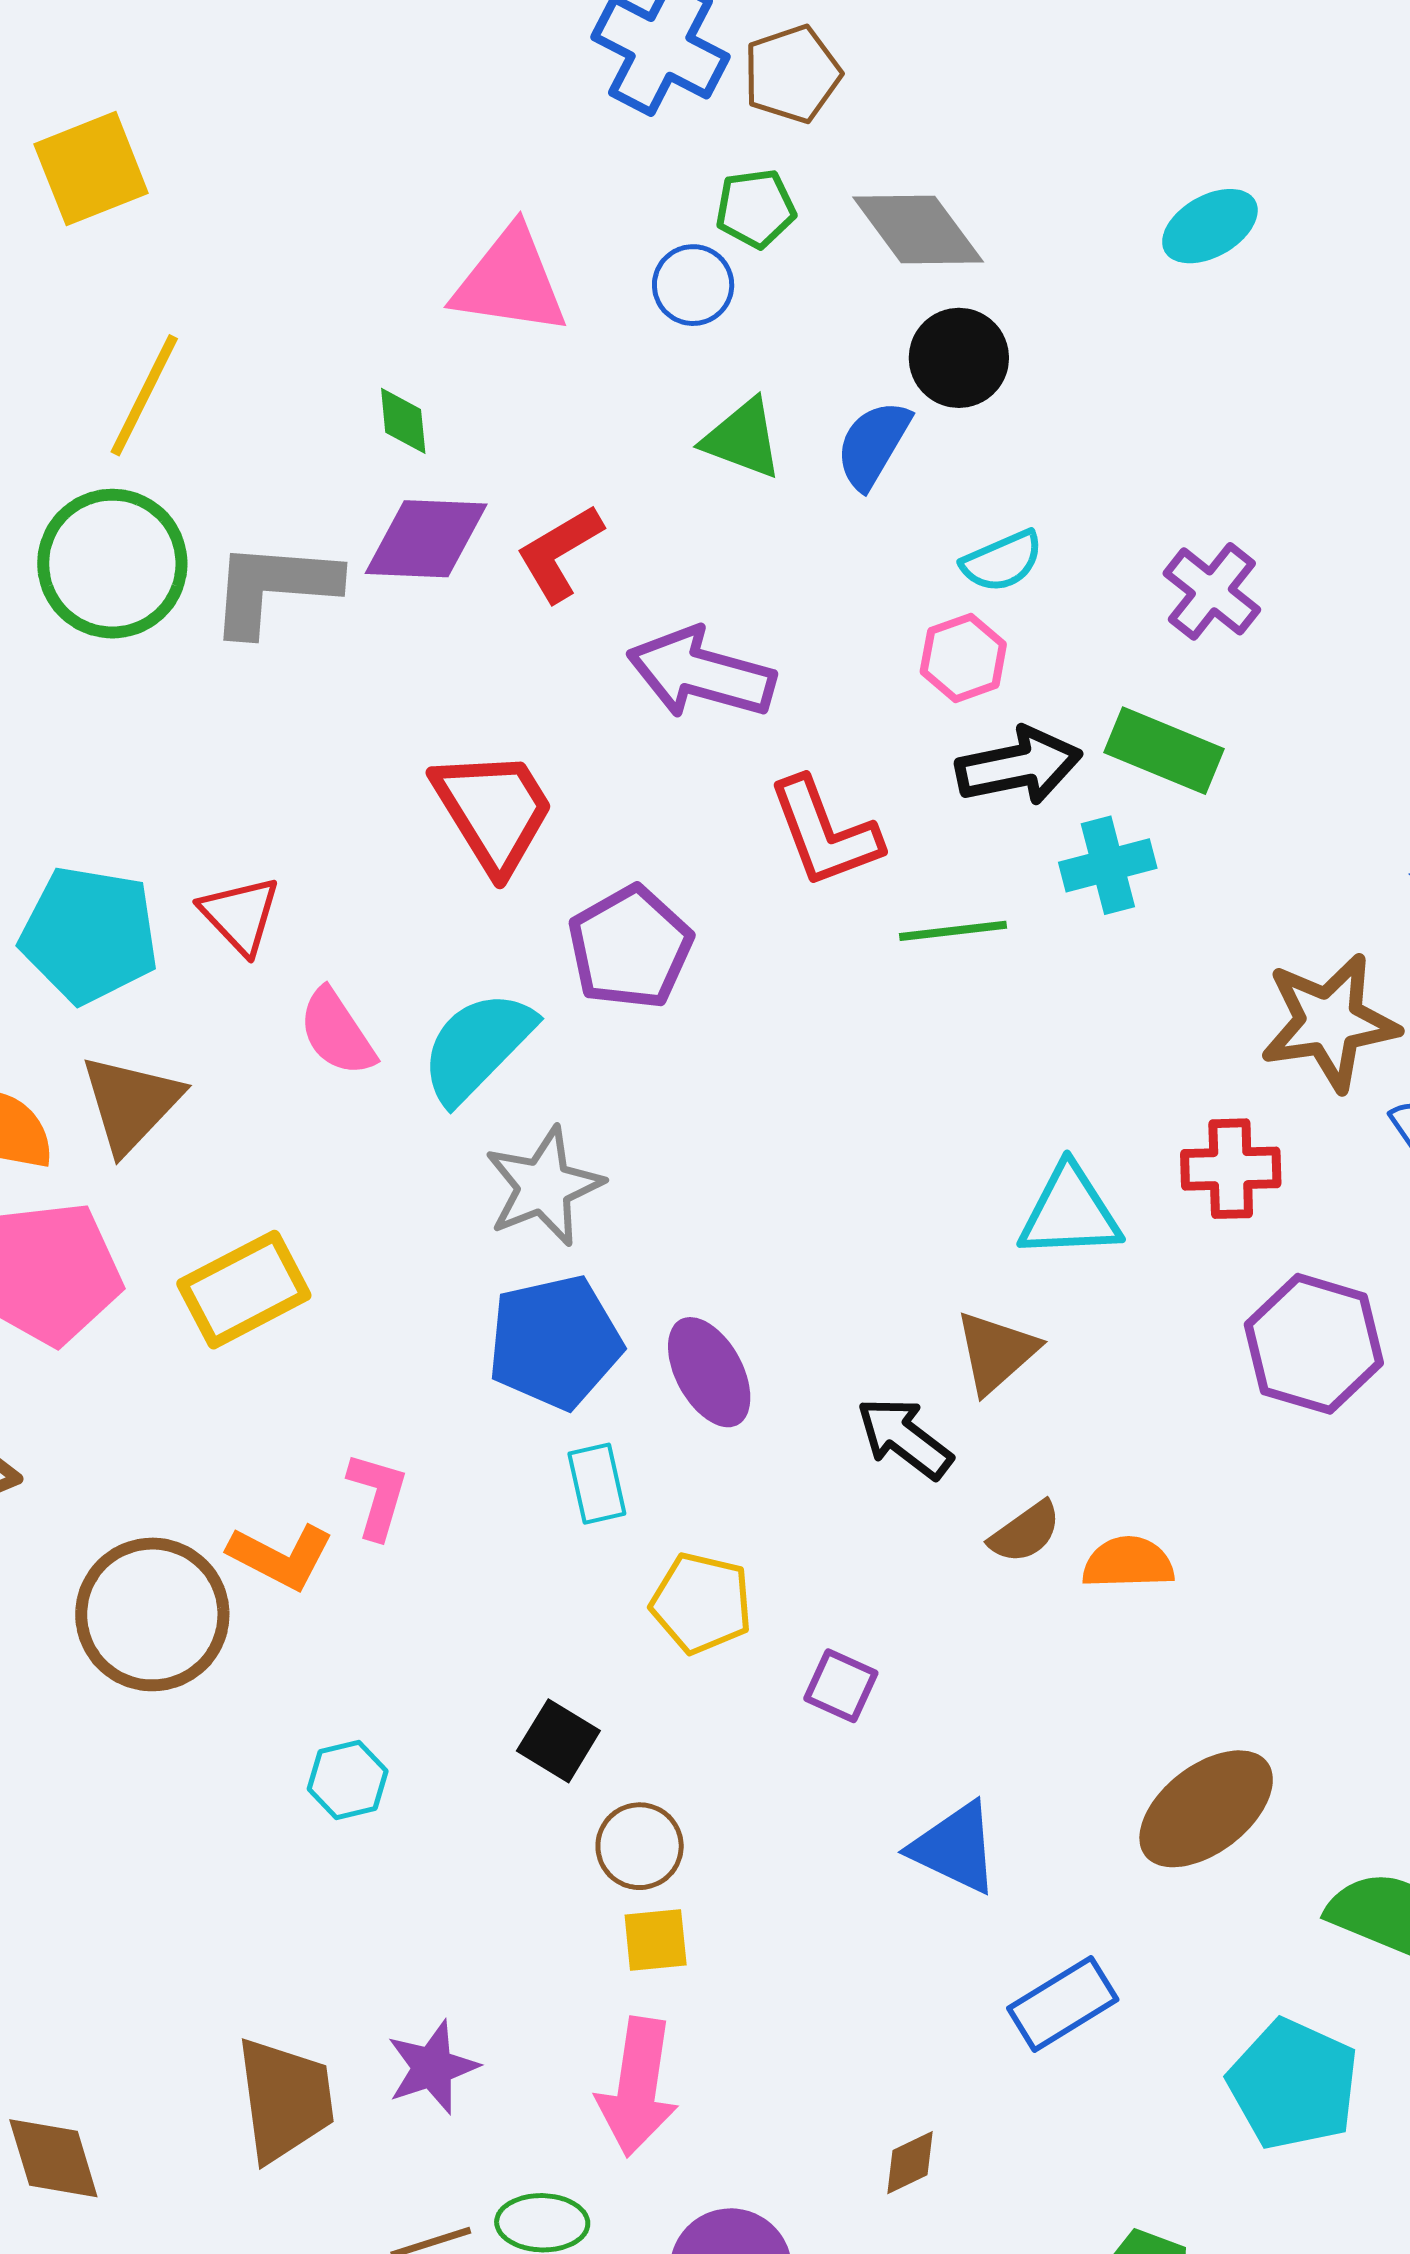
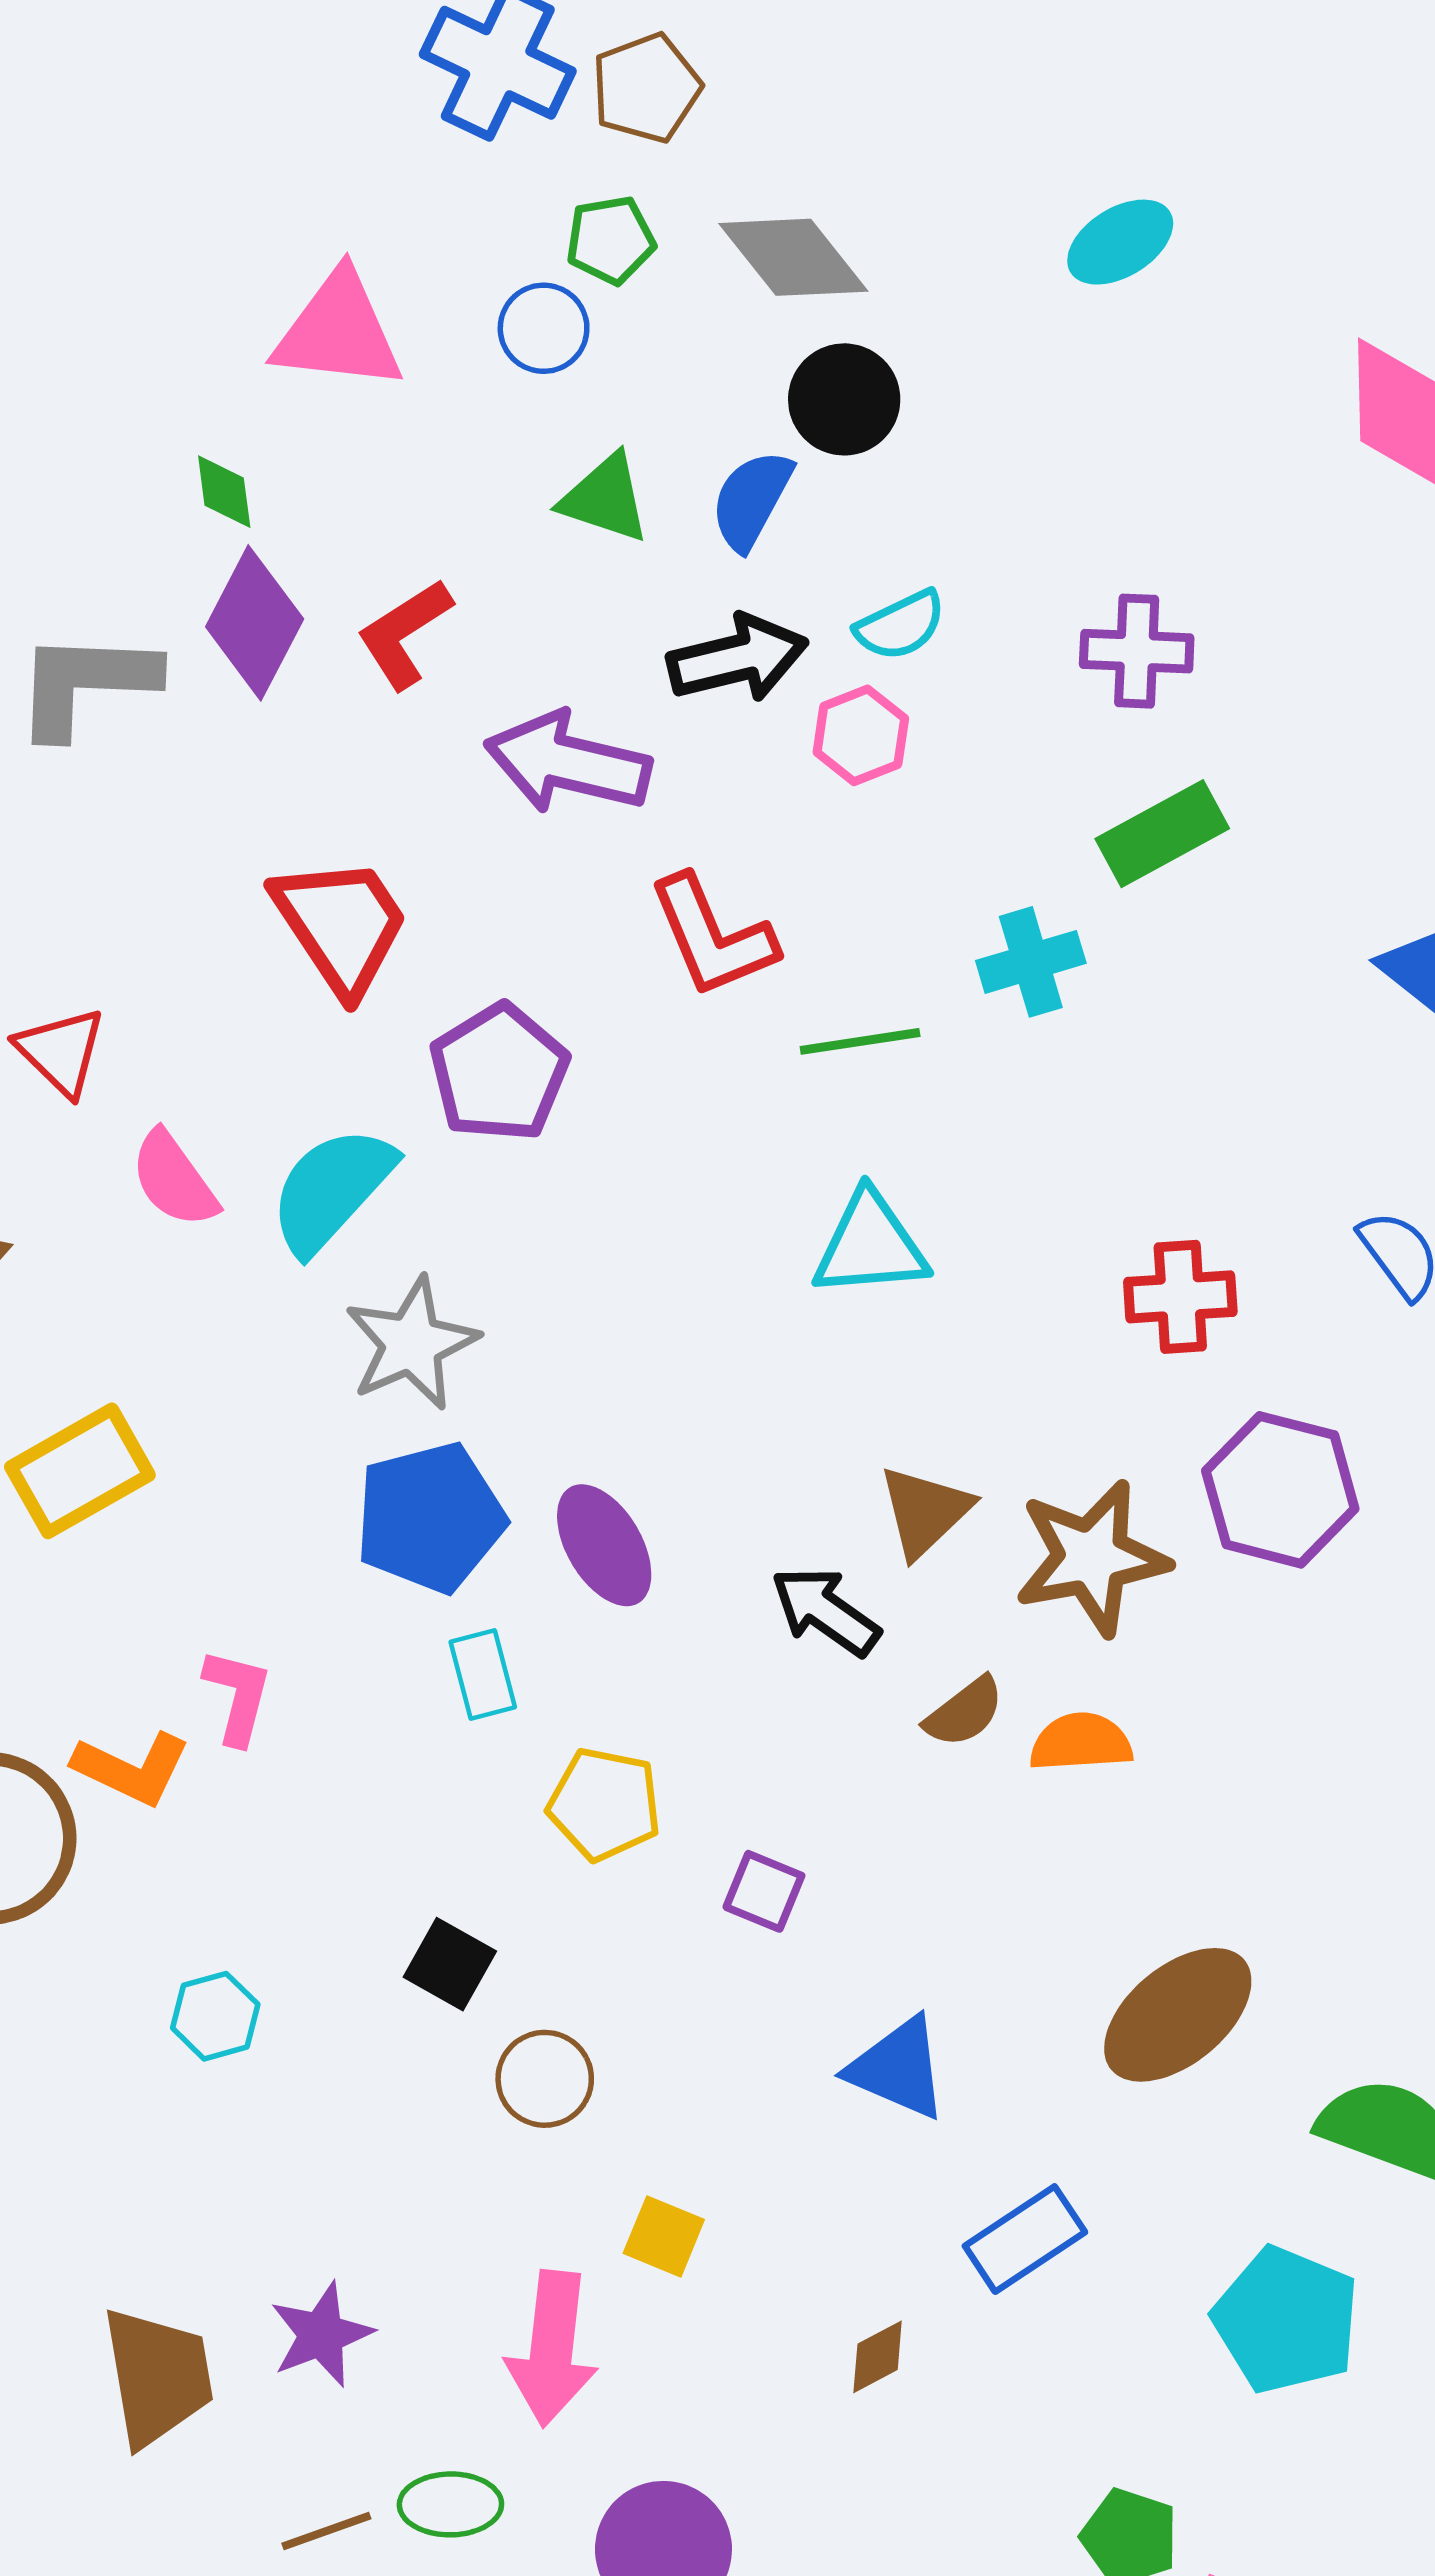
purple diamond: (426, 539) -> (255, 623), turned -63
purple cross: (1212, 591) -> (1137, 651), turned -34
green rectangle: (1164, 751) -> (1162, 834), moved, turned -49
black arrow: (1019, 766) -> (738, 658), moved
brown star: (1329, 1022) -> (1092, 1558), moved
cyan triangle: (1070, 1212) -> (870, 1245), moved
yellow square: (656, 1940) -> (664, 2236), moved, turned 30
brown diamond: (910, 2163) -> (878, 2357), moved

